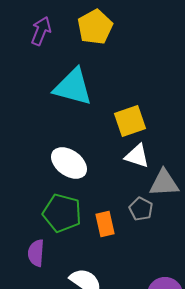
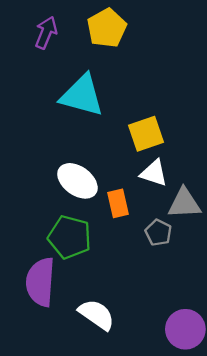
orange rectangle: (105, 224) -> (118, 203), moved
purple semicircle: (36, 253) -> (40, 282), size x1.6

